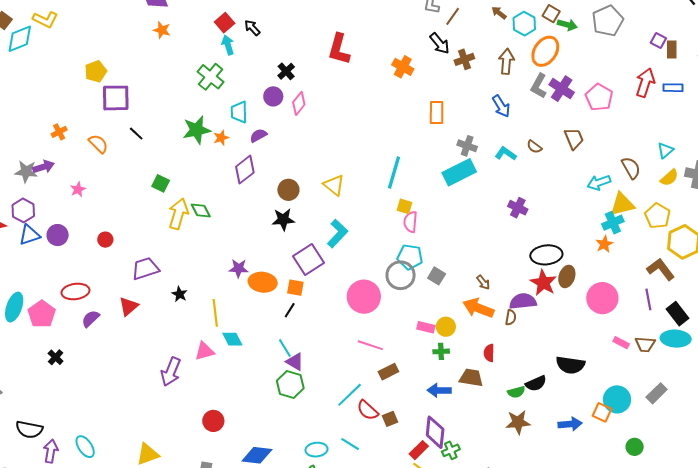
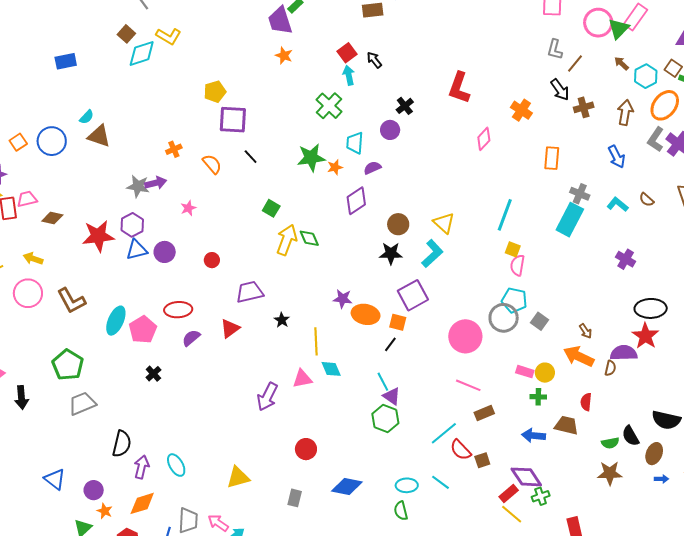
pink diamond: (299, 103) -> (484, 139), moved
cyan rectangle: (459, 172) -> (570, 220), turned -40
cyan L-shape: (337, 234) -> (432, 254), moved
brown ellipse: (567, 276) -> (654, 454), moved
black semicircle: (536, 383) -> (630, 436), turned 80
blue arrow: (570, 424) -> (661, 479), size x0.6
black semicircle: (29, 429) -> (122, 444), turned -92
purple diamond: (435, 432) -> (526, 477), turned -44

